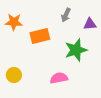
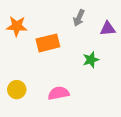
green star: (76, 50) -> (91, 60), size x0.6
pink semicircle: (59, 78) -> (59, 93), moved

